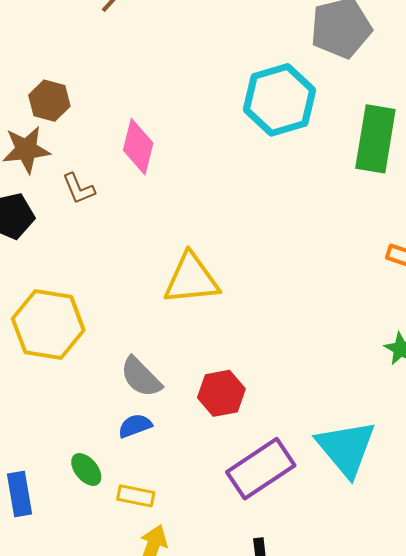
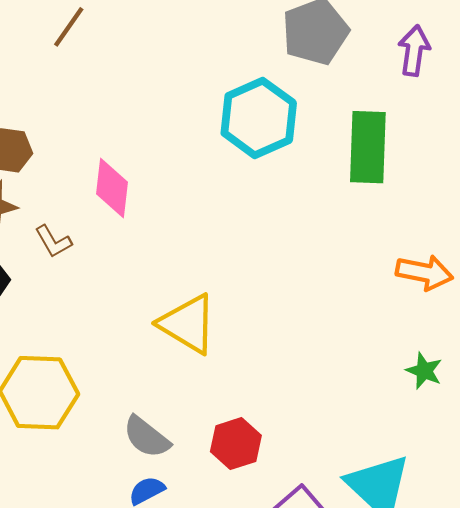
yellow triangle: (191, 279) -> (188, 324), turned 44

